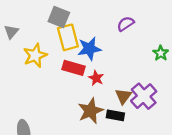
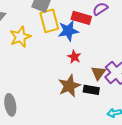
red rectangle: (74, 68) -> (81, 18), moved

